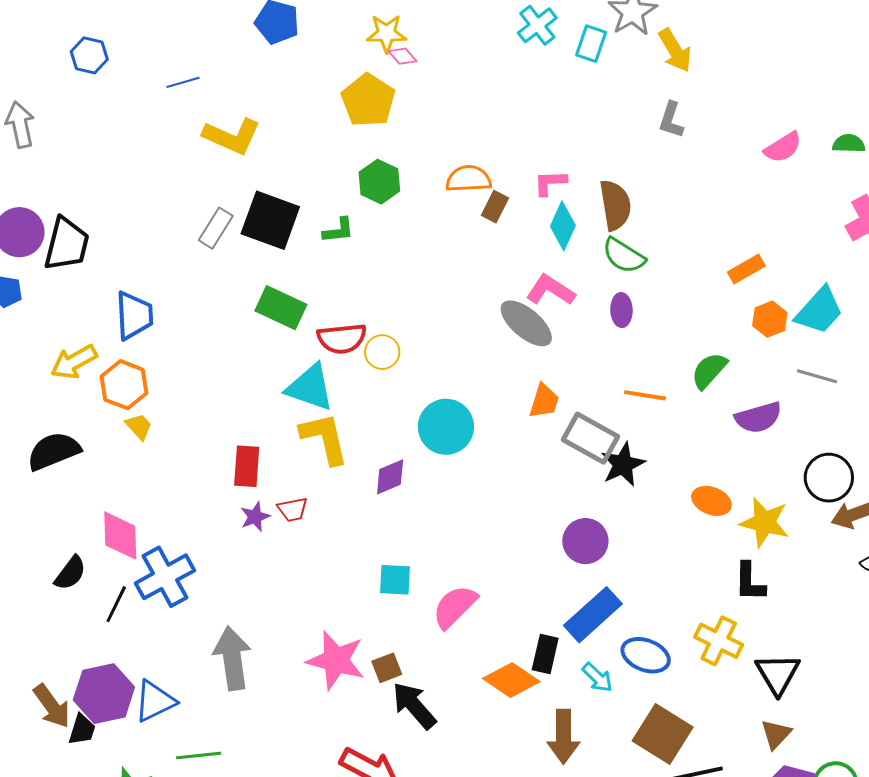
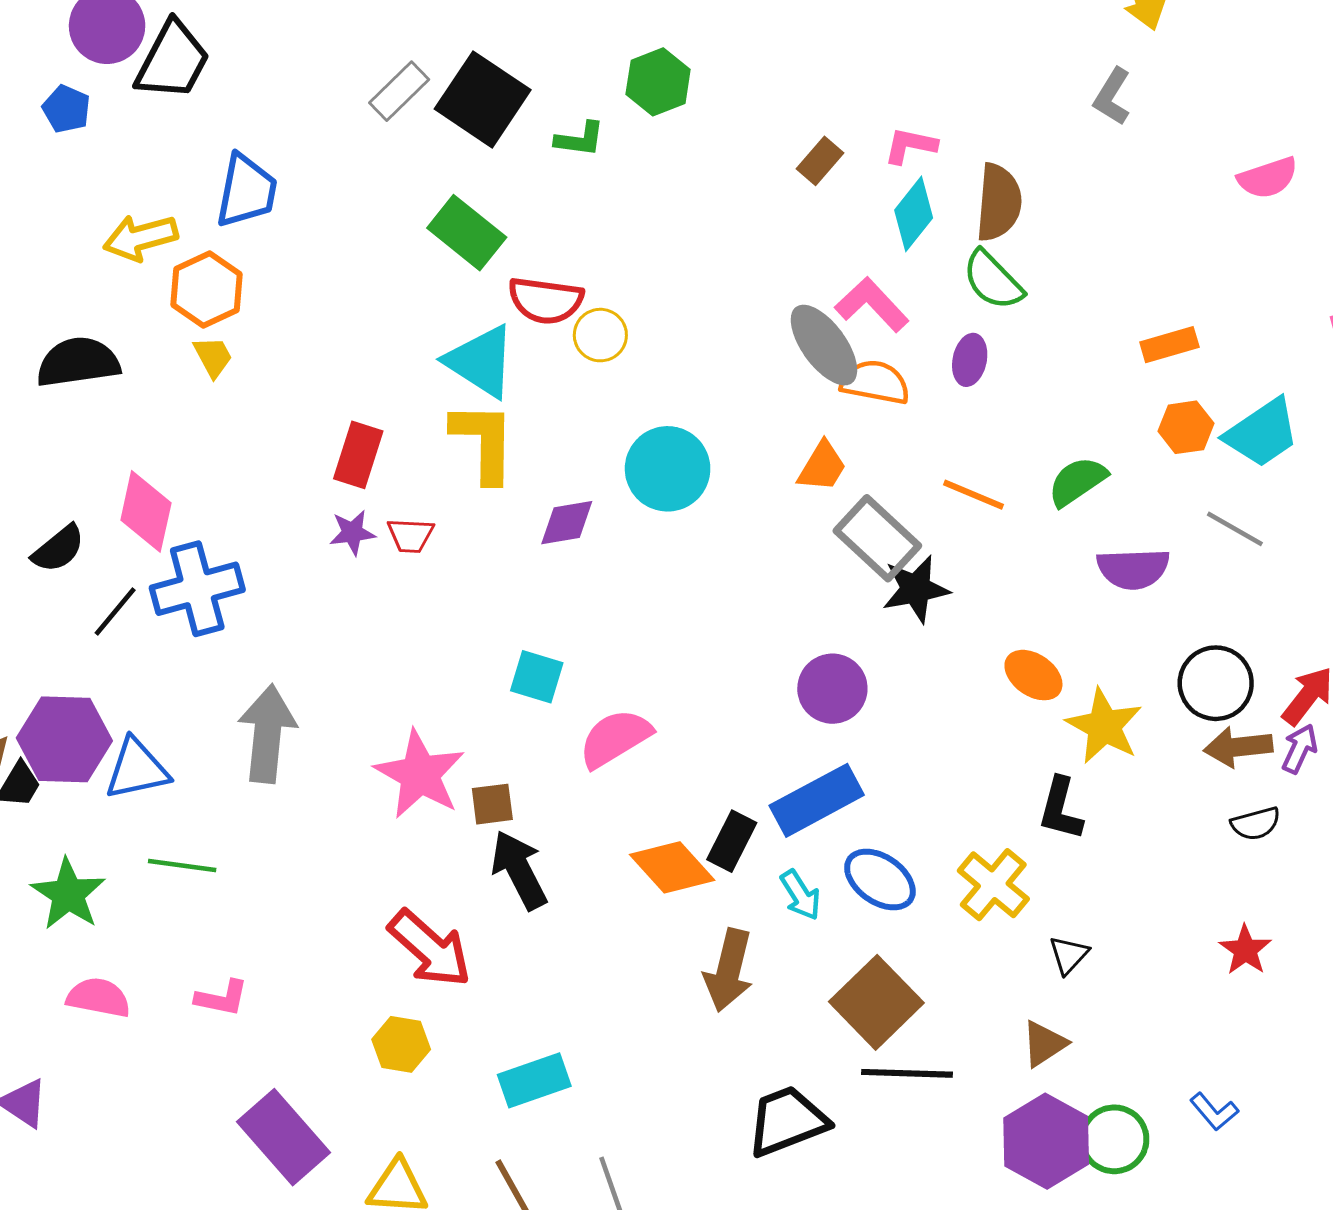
orange semicircle: (468, 179) -> (875, 382), moved
black triangle: (778, 674) -> (1069, 955), size x0.6

